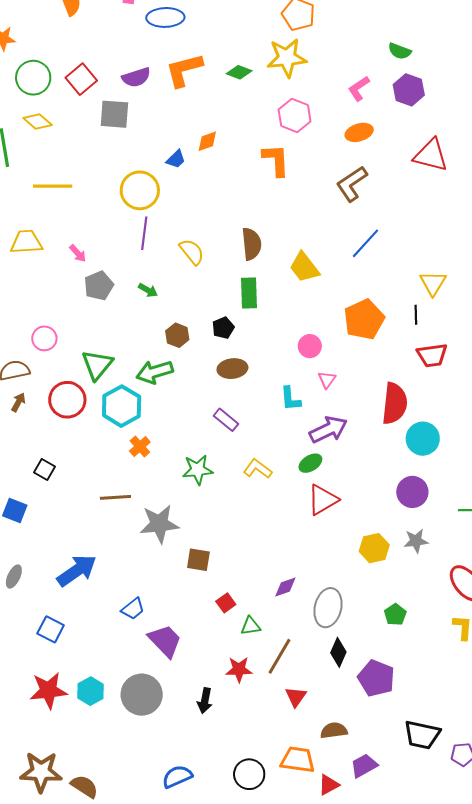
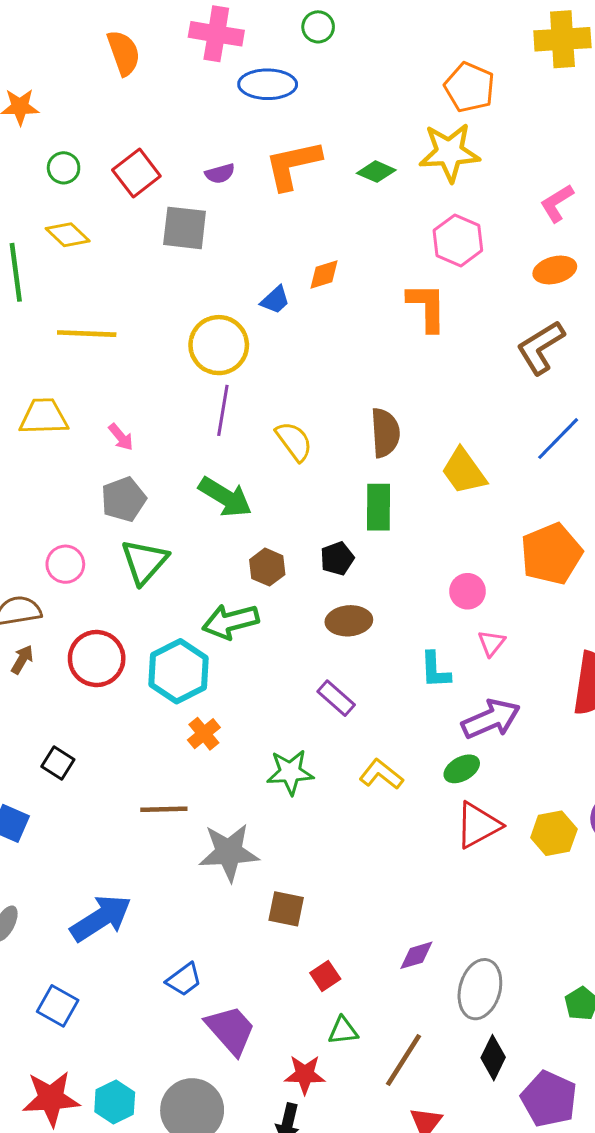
purple semicircle: (136, 77) -> (220, 174), size x0.7
green circle: (33, 78) -> (64, 168), size x0.6
gray pentagon: (99, 286) -> (123, 499), moved
green arrow: (148, 290) -> (225, 497), size x1.8
green triangle: (97, 365) -> (144, 562), moved
yellow hexagon: (374, 548) -> (554, 833), moved
green triangle: (251, 626) -> (343, 1031), moved
red star: (239, 669) -> (305, 1074), moved

